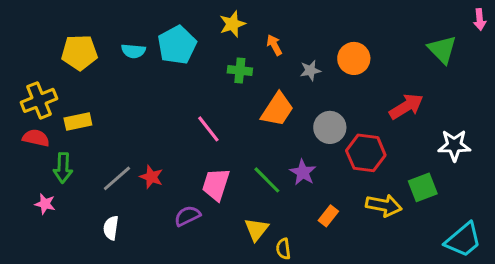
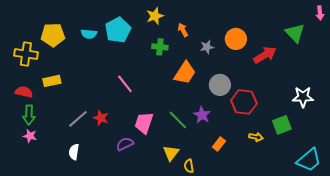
yellow cross: (39, 100) -> (26, 54), moved, turned 30
red arrow: (406, 106) -> (265, 55), moved
pink line: (208, 129) -> (125, 84), moved
green arrow: (63, 168) -> (29, 115), moved
yellow arrow: (384, 205) -> (256, 137), size x0.6

